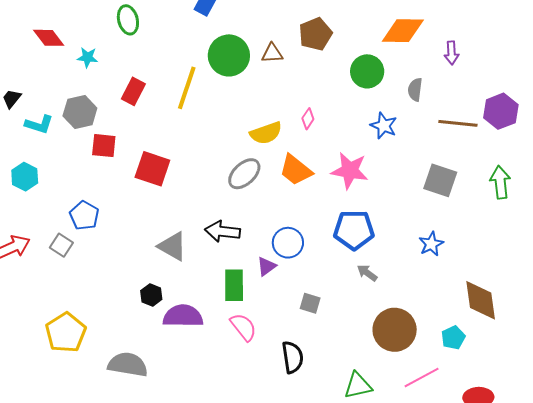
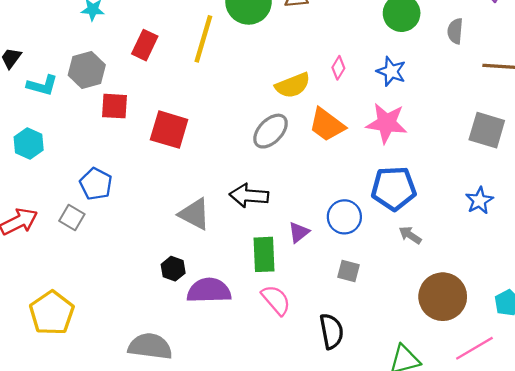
blue star: (384, 126) -> (391, 71), moved
blue circle: (288, 243) -> (344, 217), moved
yellow pentagon: (66, 333) -> (52, 313), moved

